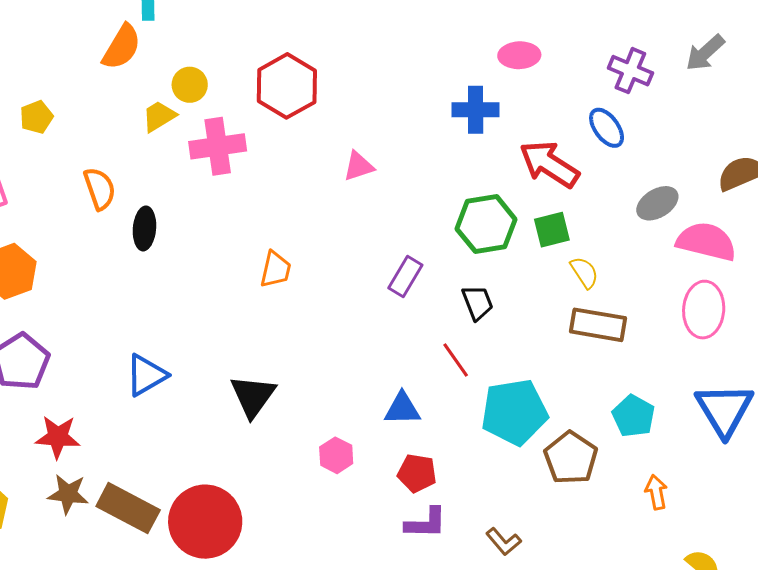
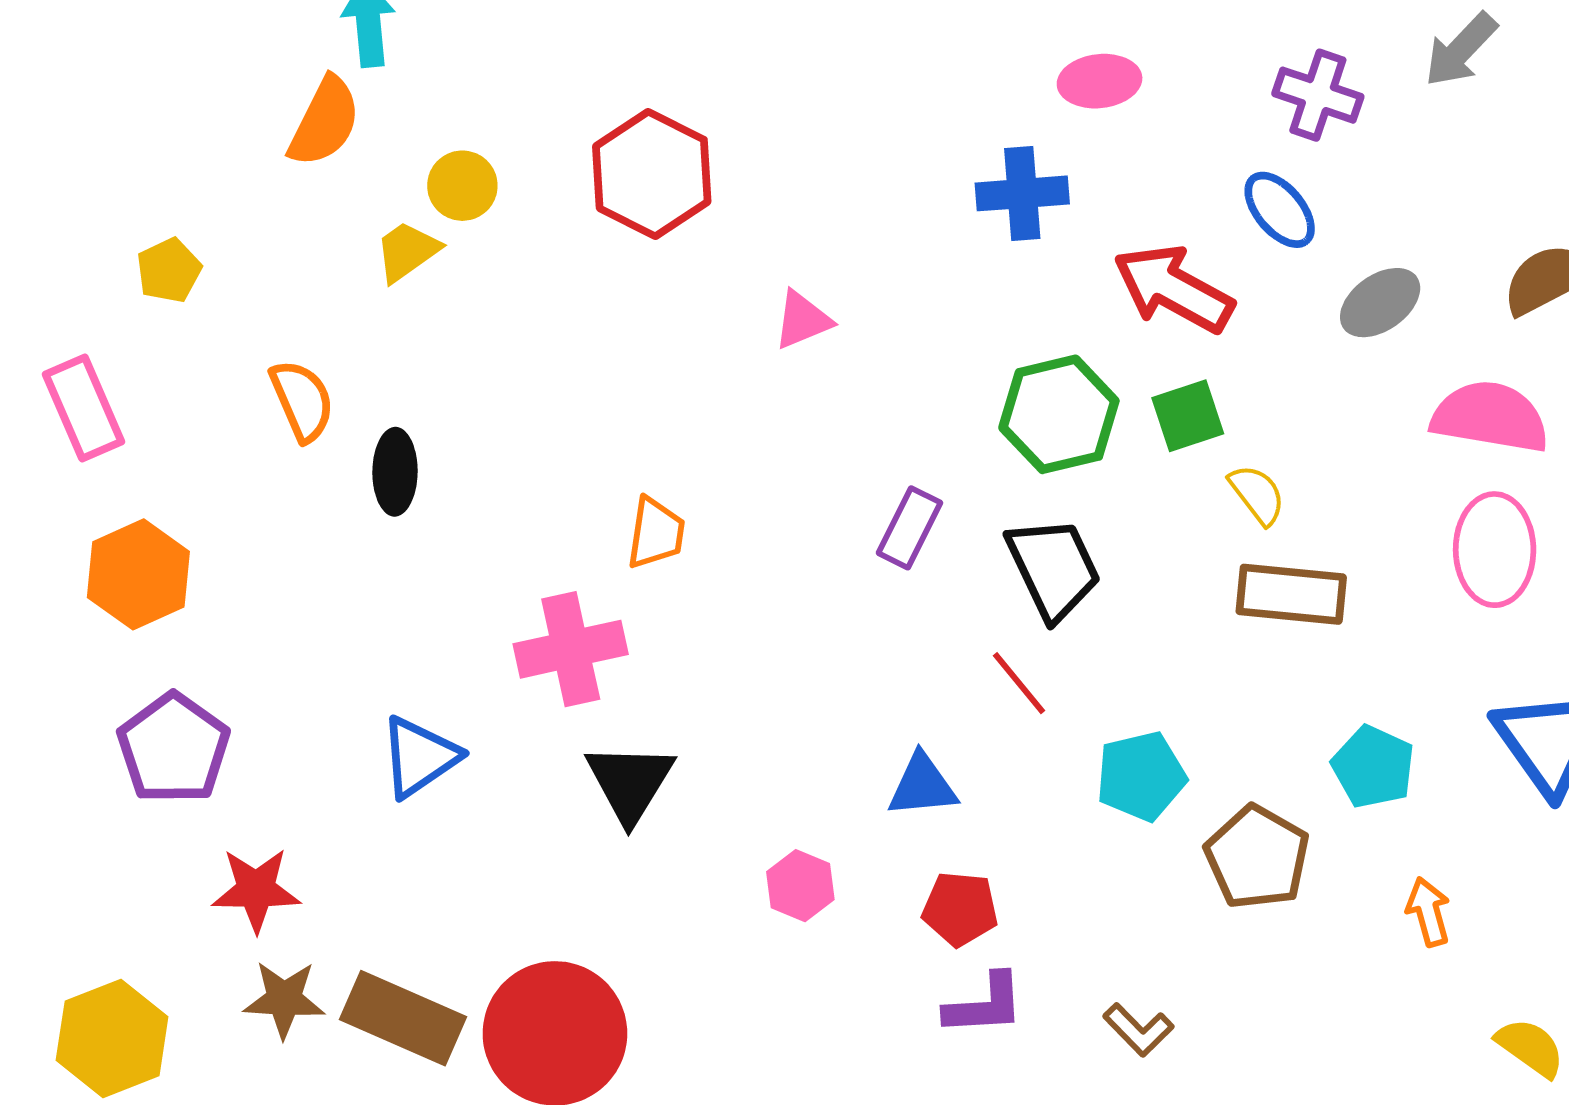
pink cross: (218, 146) -> (571, 649), moved
gray ellipse: (657, 203) -> (1380, 303), moved
black trapezoid: (477, 303) -> (1053, 568), size x1.5
cyan pentagon: (514, 412) -> (1141, 776), size x0.7

